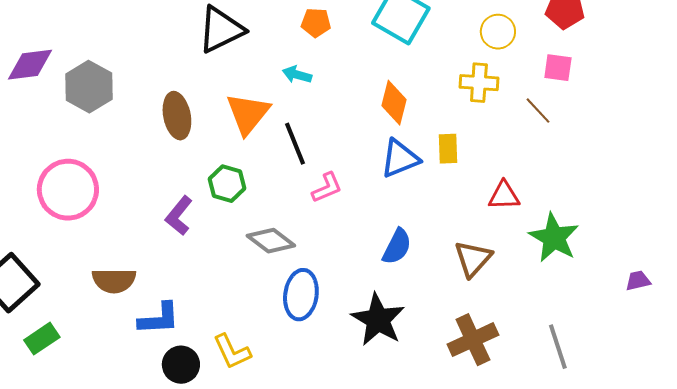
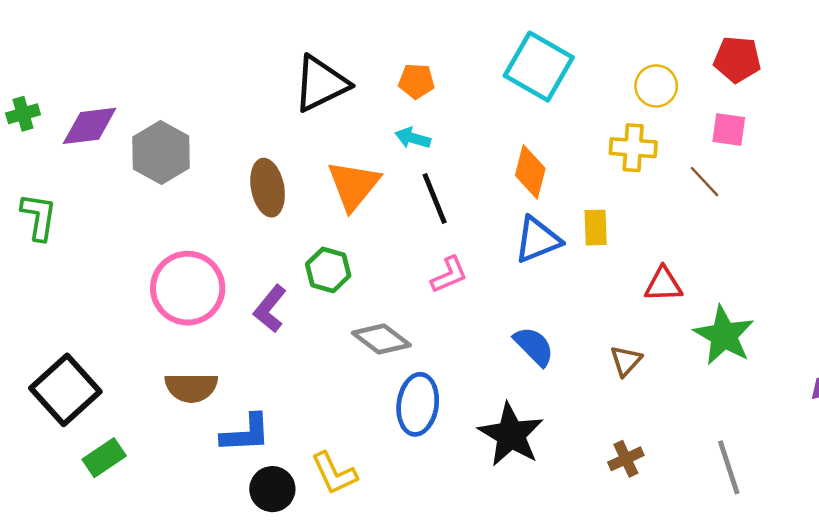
orange pentagon: (316, 23) -> (416, 81), moved
black line: (295, 144) -> (435, 199), moved
pink circle: (68, 190) -> (188, 288), moved
blue semicircle: (397, 247) -> (534, 346), turned -72
brown triangle: (473, 259) -> (626, 361), size x0.7
brown cross: (473, 340) -> (626, 459), size x0.6

